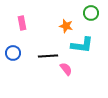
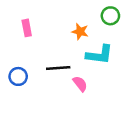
blue circle: (13, 53) -> (18, 76), moved

